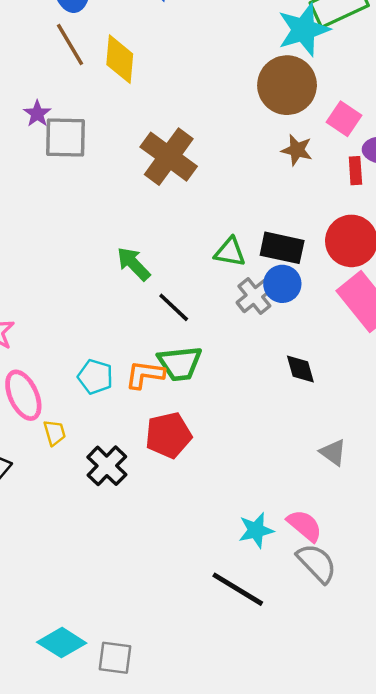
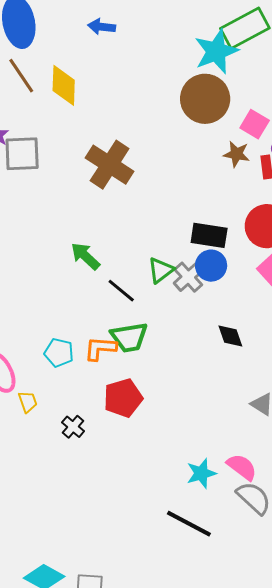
brown star: (297, 150) -> (237, 154), moved
green triangle: (230, 252) -> (161, 270), moved, turned -44
black cross: (107, 466) -> (73, 427), size x0.7

